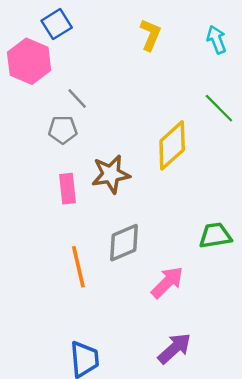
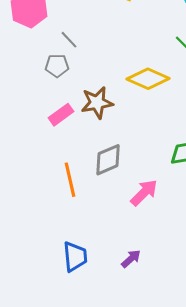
yellow diamond: (172, 145) -> (148, 79), turned 66
pink rectangle: (68, 189) -> (61, 115), turned 60
purple arrow: (174, 348) -> (131, 259), moved, size x0.7

